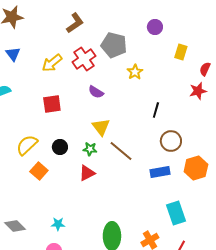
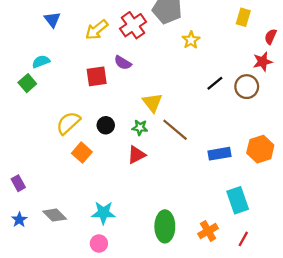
purple semicircle: (96, 92) -> (123, 63), moved
black line: (156, 110) -> (215, 83), turned 35
brown circle: (171, 141) -> (247, 87), moved
cyan star: (58, 224) -> (103, 213), size x1.5

